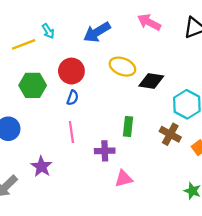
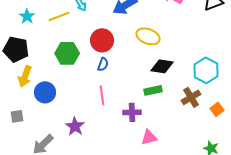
black diamond: (151, 81) -> (162, 66), moved
green rectangle: (128, 126) -> (153, 90), turned 72
brown cross: (170, 134) -> (191, 97), turned 30

